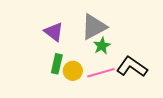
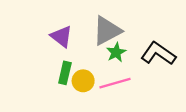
black L-shape: (132, 67) -> (158, 54), moved

